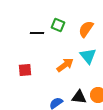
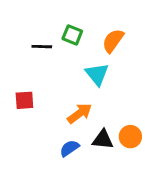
cyan triangle: (88, 56) -> (97, 74), moved
orange arrow: (65, 65) -> (80, 113), moved

